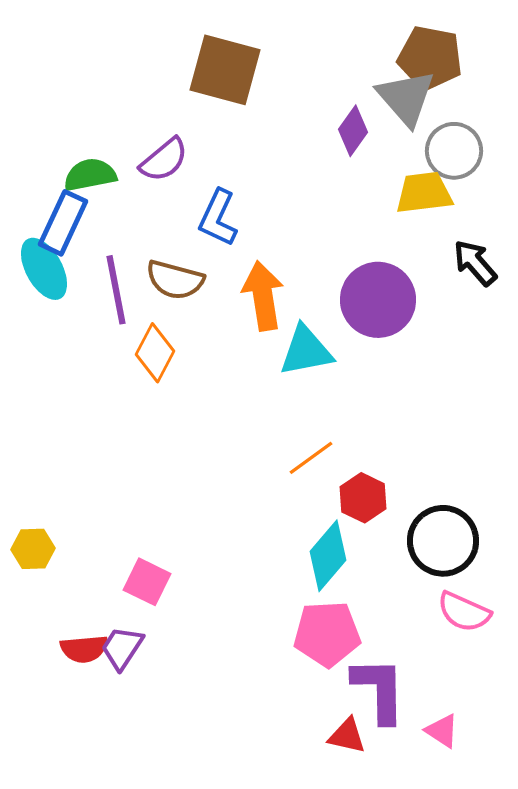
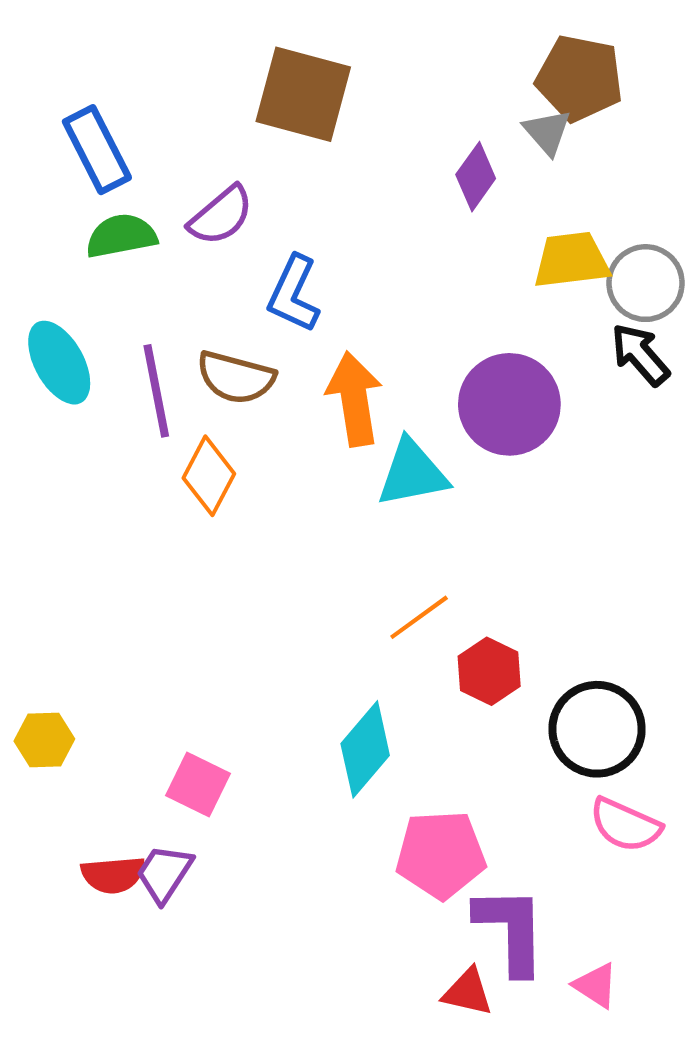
gray triangle: (406, 98) -> (547, 132), size x0.6
gray circle: (454, 151) -> (646, 283), moved
blue rectangle: (63, 223) -> (97, 150), moved, turned -52
cyan diamond: (328, 556) -> (365, 749), moved

